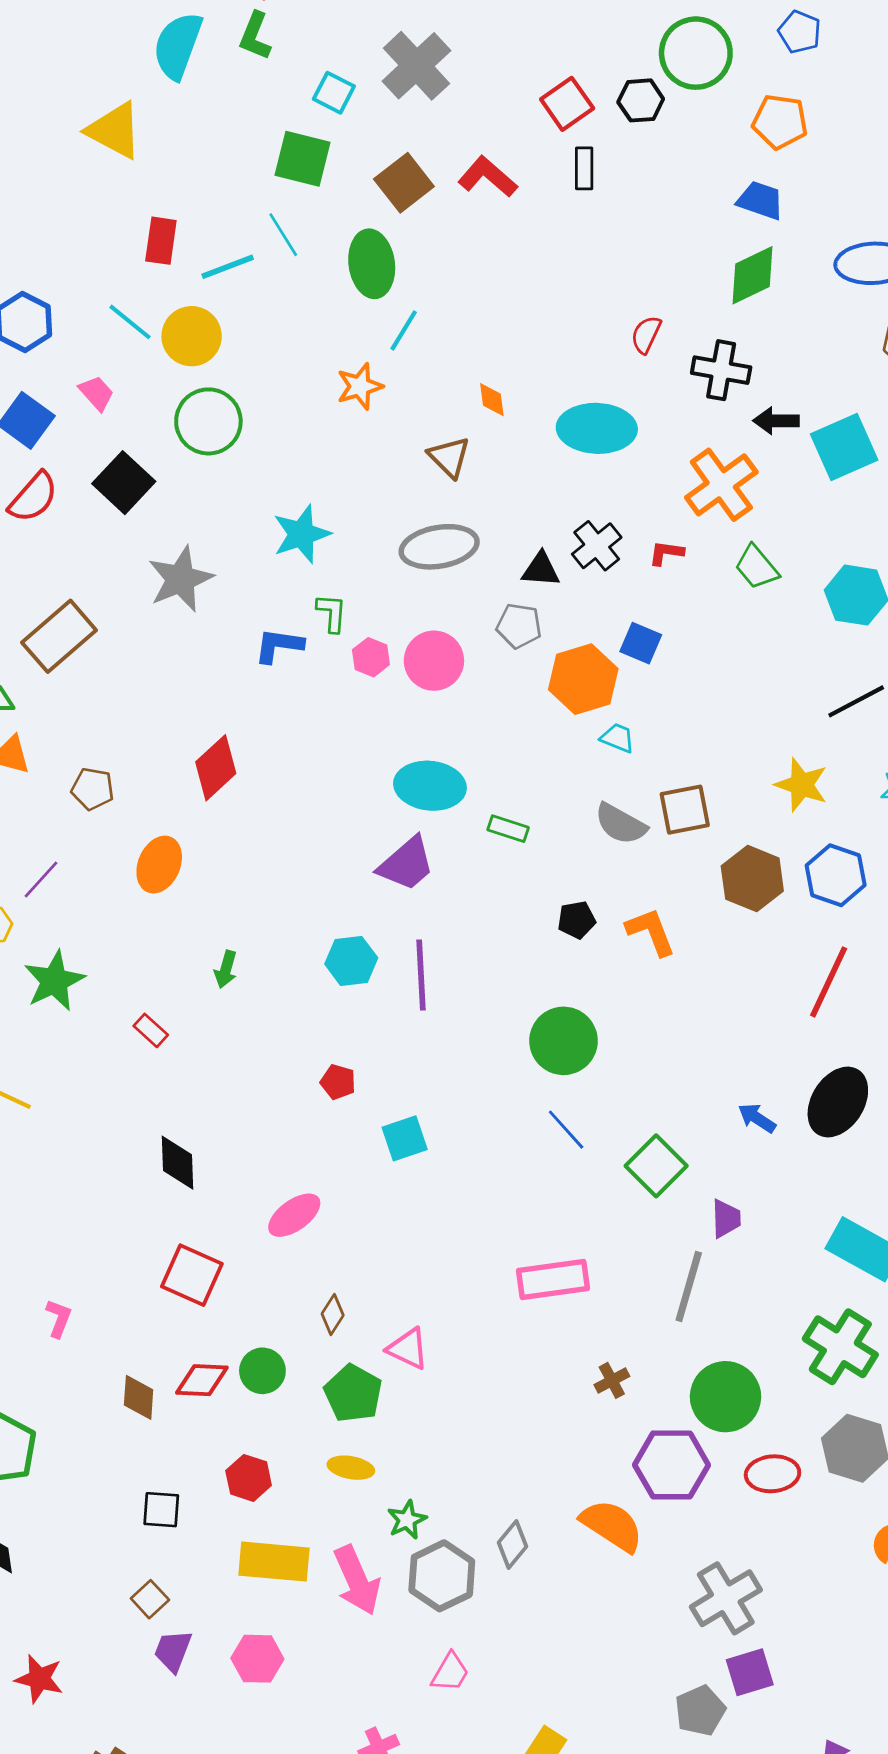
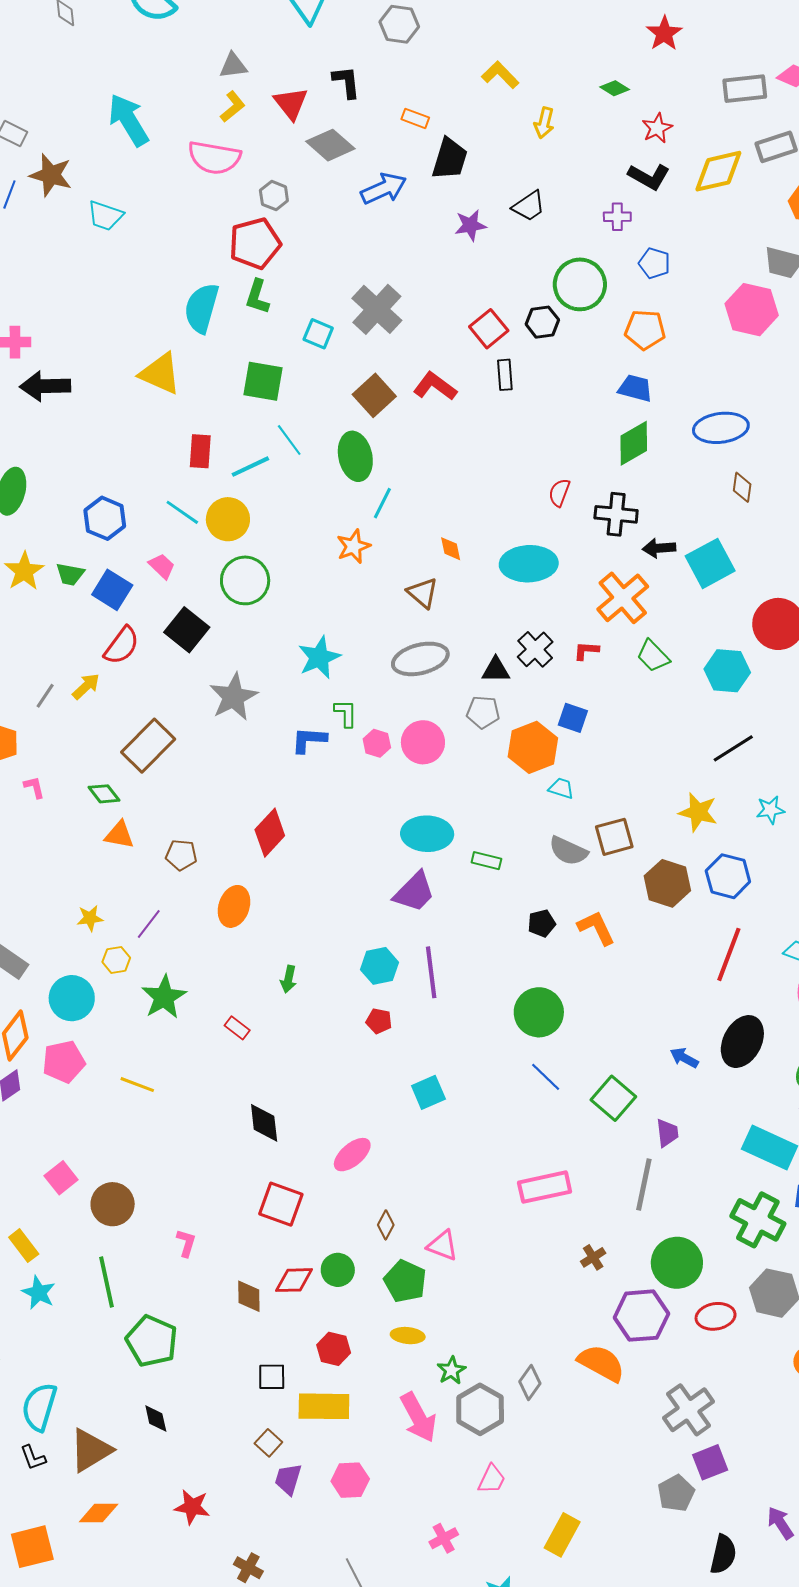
green square: (302, 159) -> (263, 381), moved
red pentagon: (338, 1082) -> (379, 1021), moved
yellow rectangle: (274, 1562) -> (324, 1406), moved

